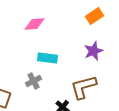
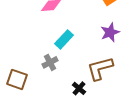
cyan rectangle: (48, 58) -> (64, 39), turned -54

